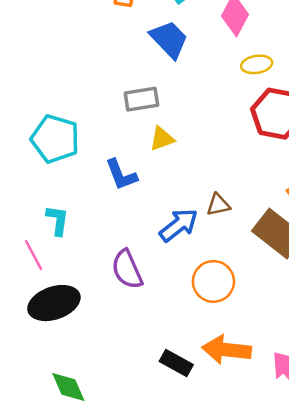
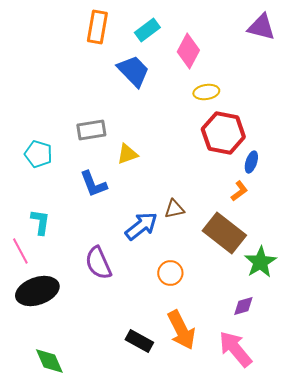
gray rectangle: (141, 99) -> (91, 130), moved
cyan pentagon: (55, 139) -> (38, 154), size x0.7
orange circle: (213, 281) -> (170, 273), size x0.7
orange arrow: (227, 350) -> (181, 330), turned -123

